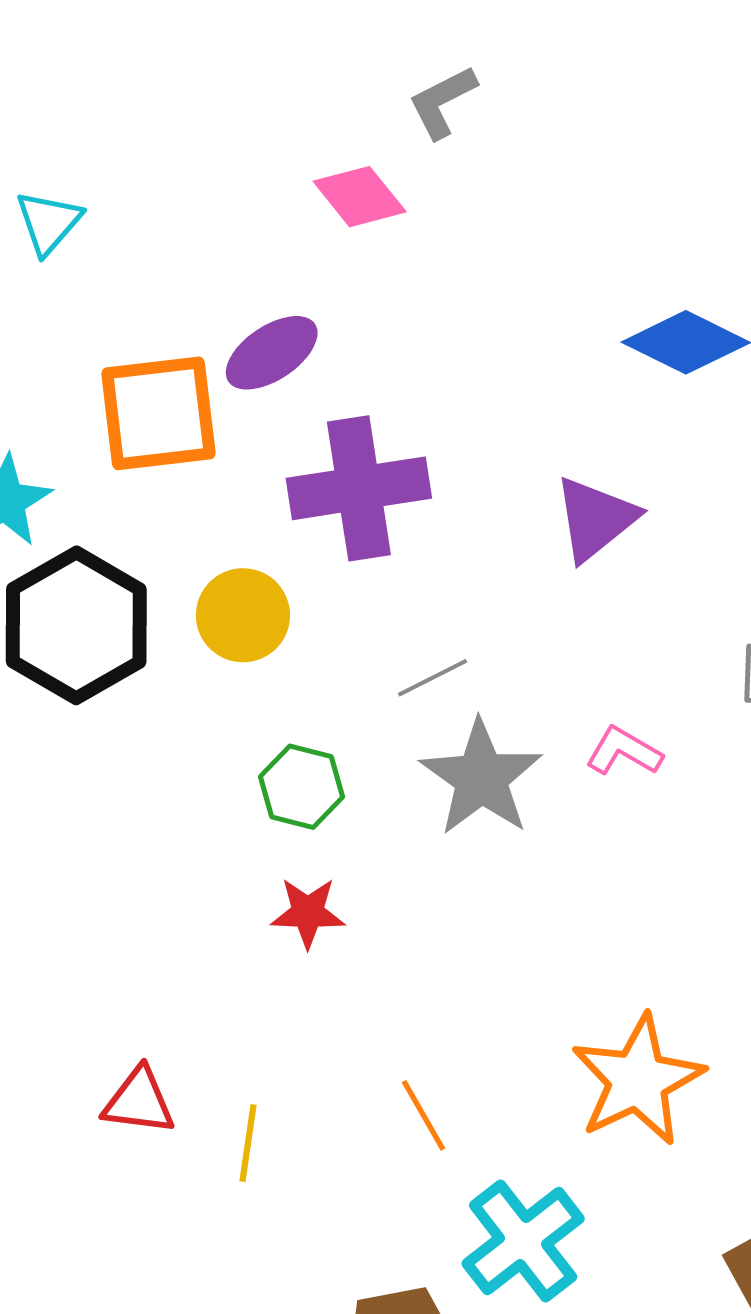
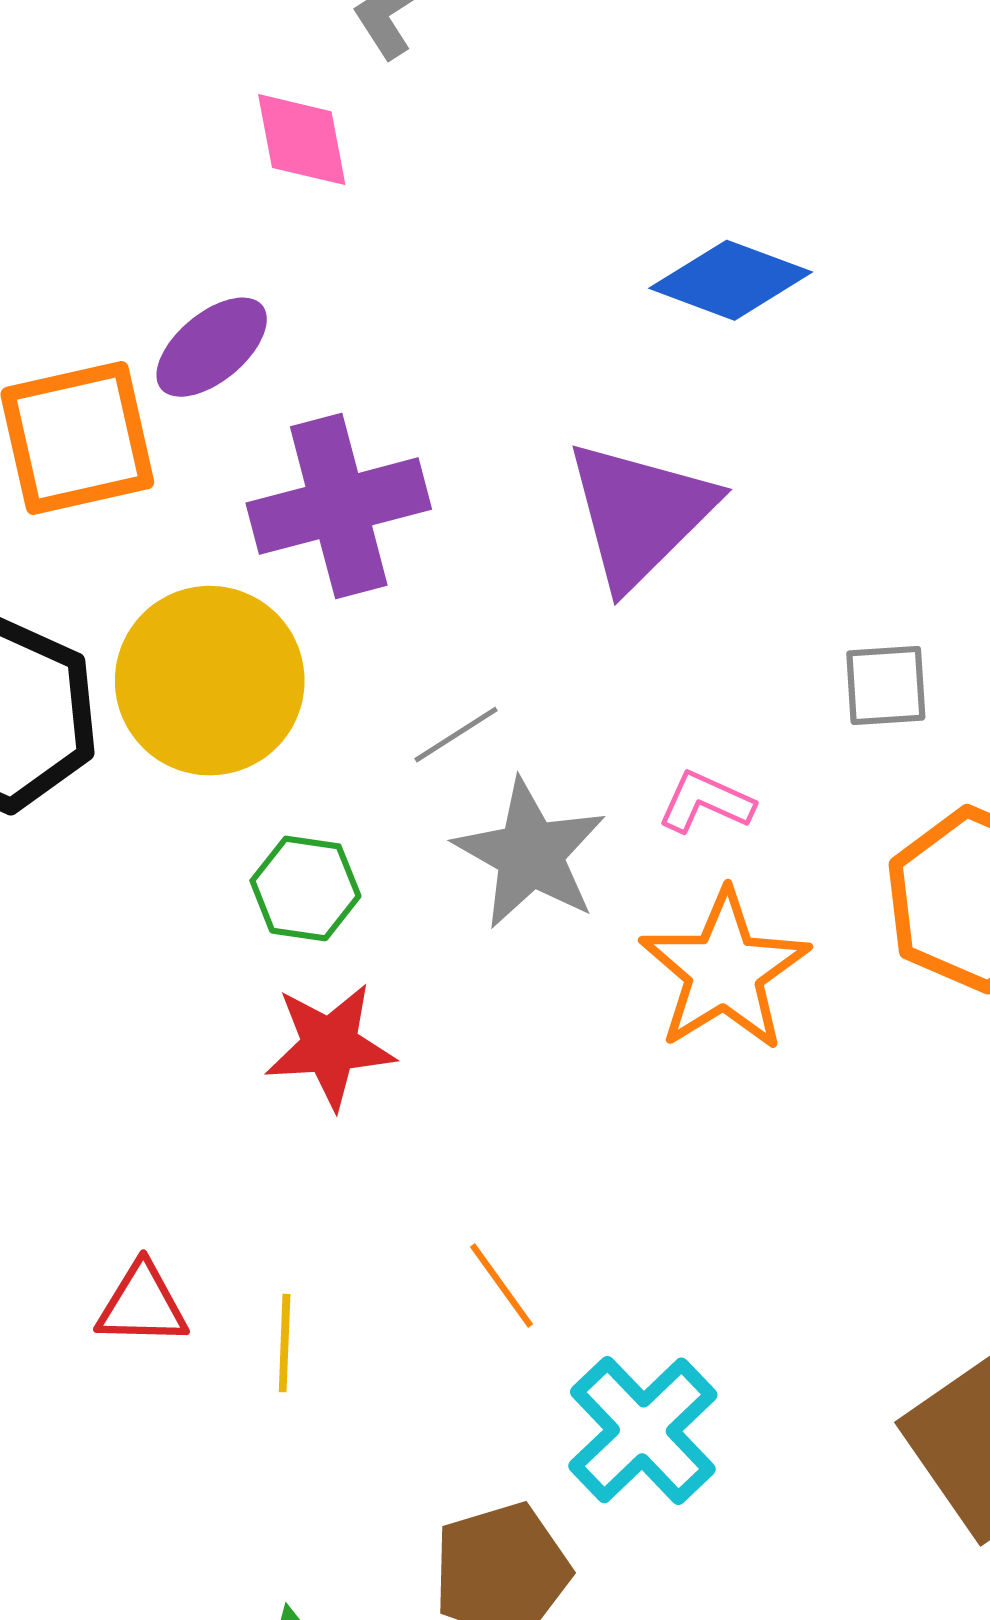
pink diamond: (360, 197) -> (302, 140), turned 34
purple triangle: (595, 519) -> (640, 514), size x1.4
yellow circle: (243, 615) -> (210, 681), size x1.6
red star: (308, 913) -> (330, 1046), size x1.4
orange star: (638, 1080) -> (724, 971), moved

